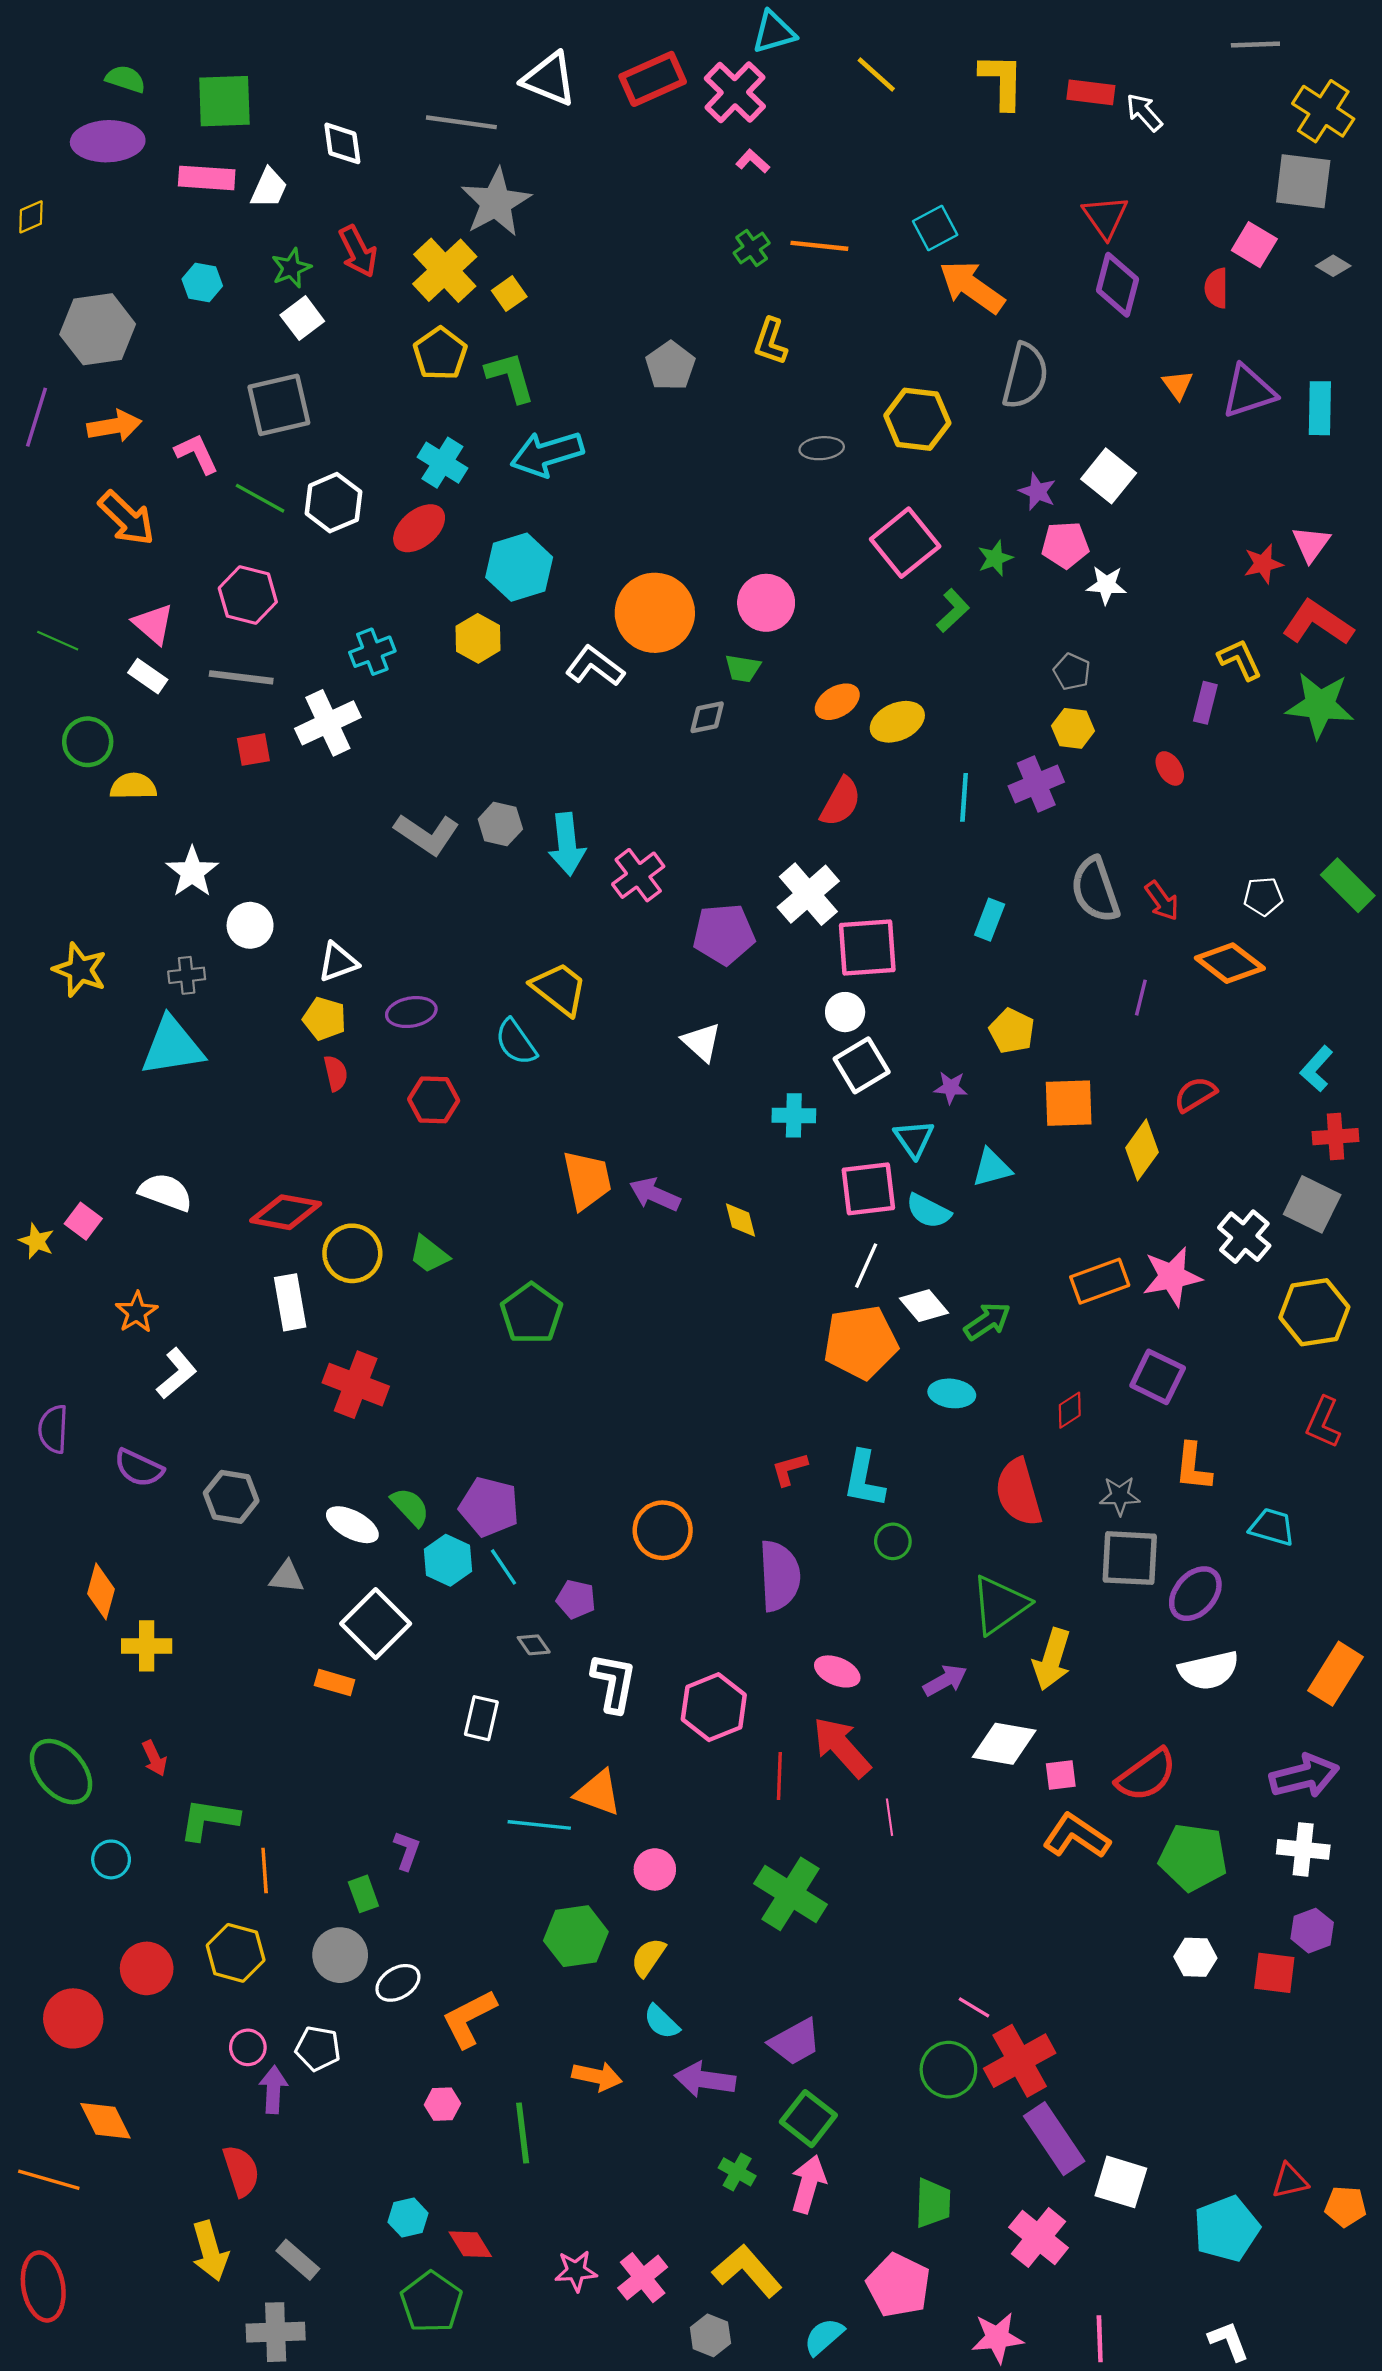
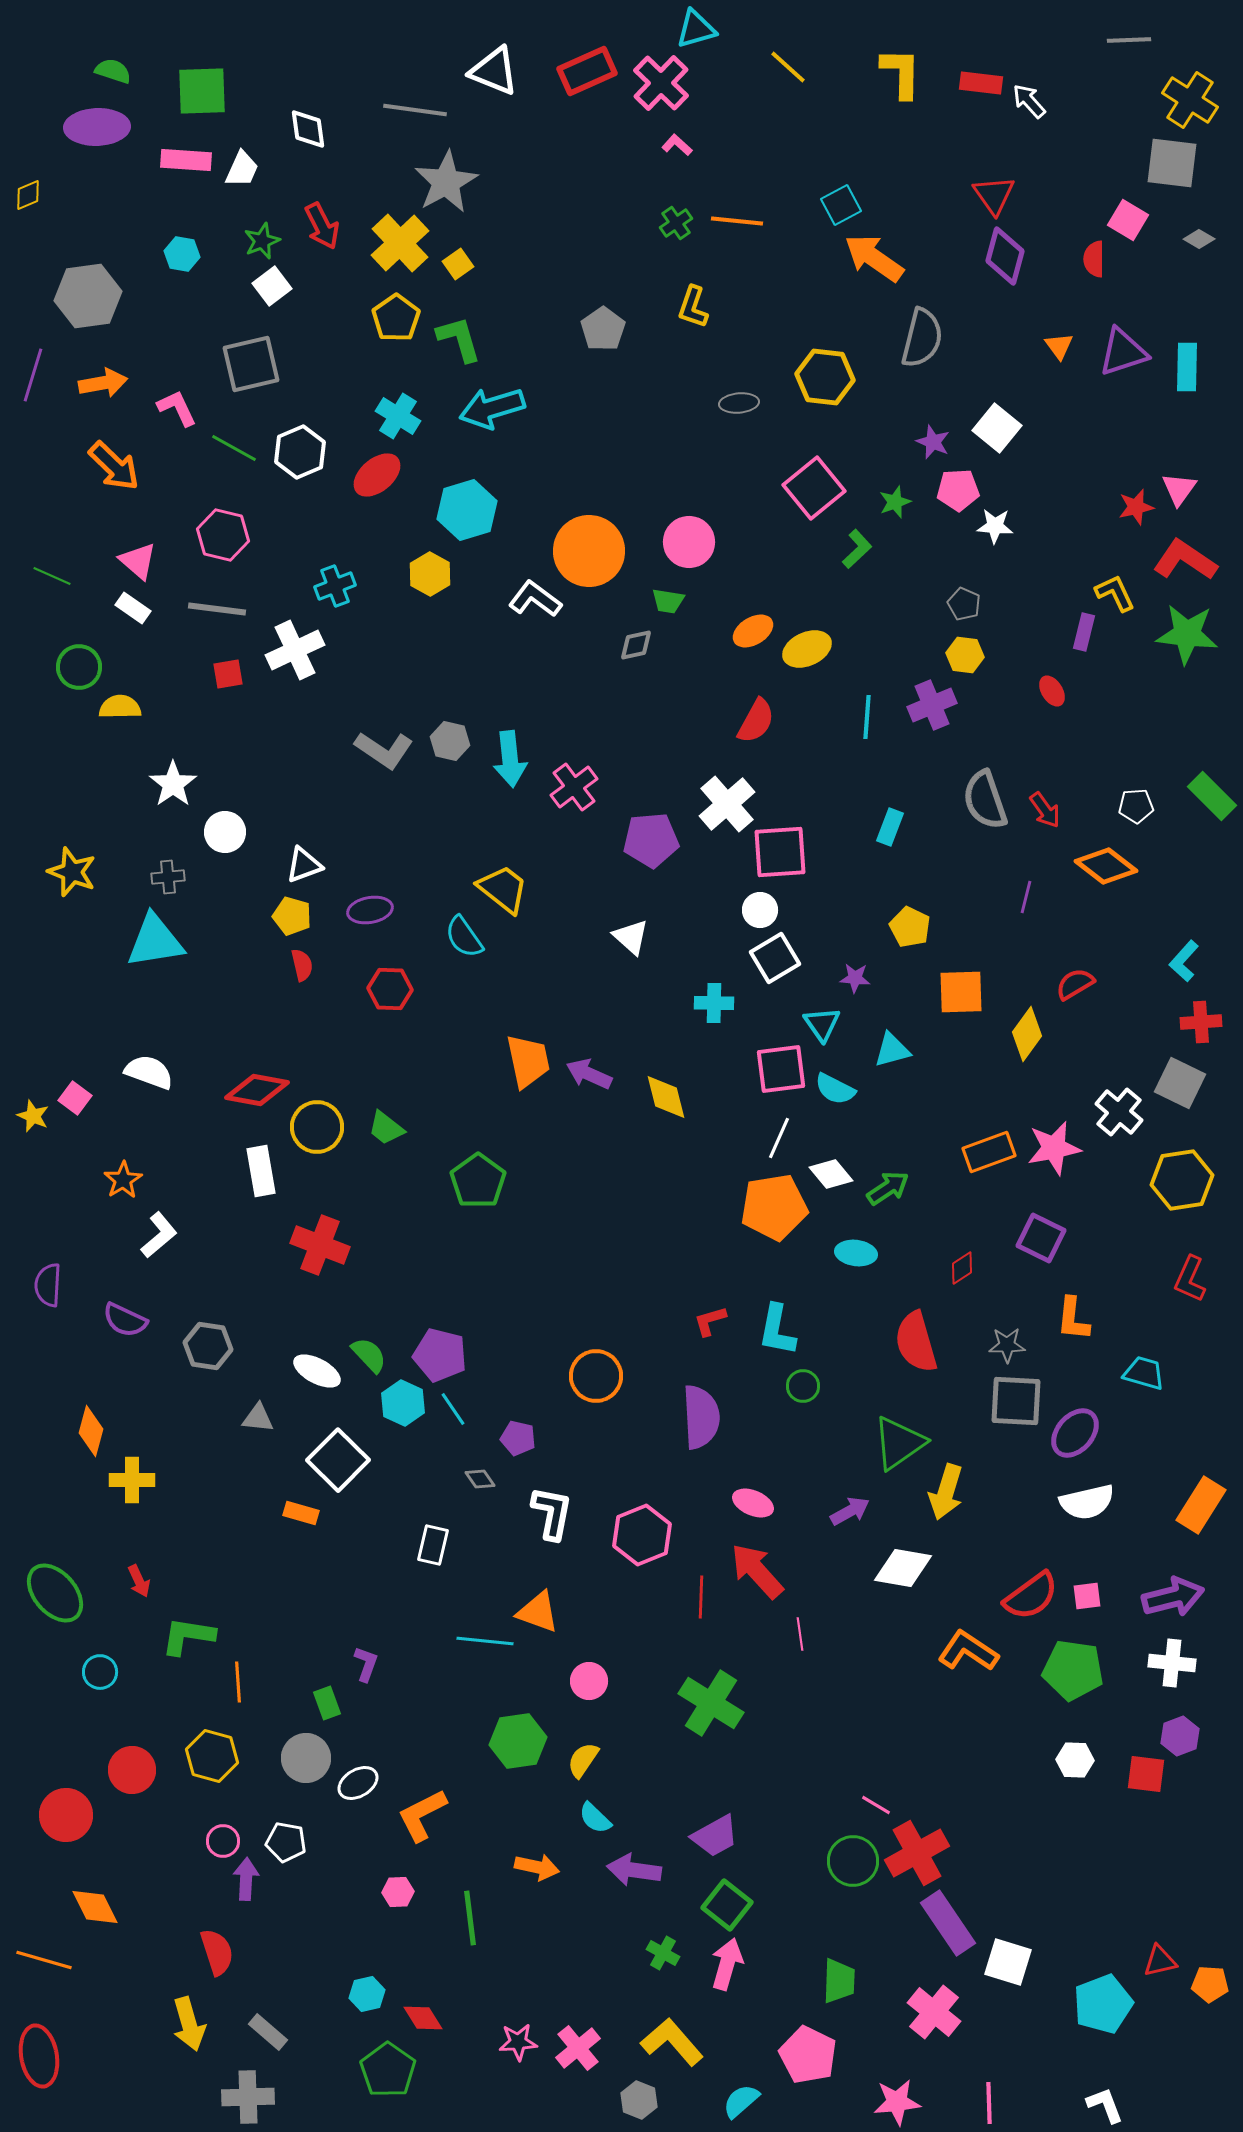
yellow diamond: (740, 1220) -> (666, 1097), size x1.4
pink square: (1061, 1775) -> (1087, 1596), moved

